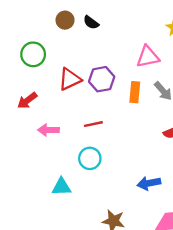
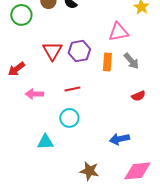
green circle: (33, 54) -> (21, 15), moved
red triangle: (70, 79) -> (52, 51), turned -35

